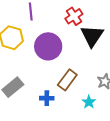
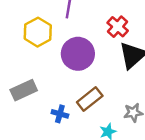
red cross: (74, 16) -> (118, 27), turned -30

